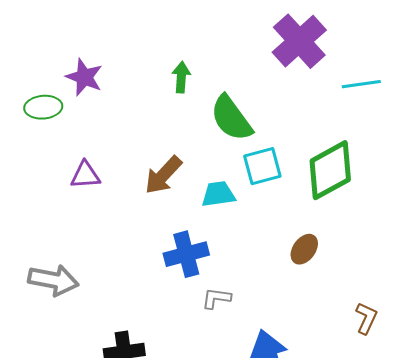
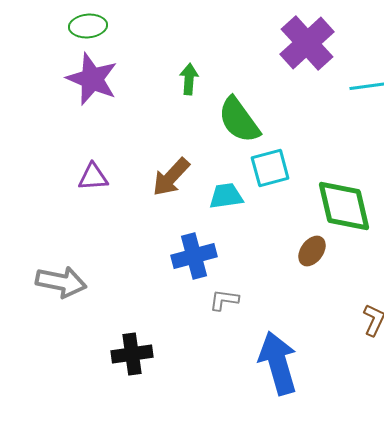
purple star: (84, 77) -> (92, 79), size x1.4
green ellipse: (43, 107) -> (88, 26), moved
green diamond: (330, 170) -> (344, 206), moved, turned -74

